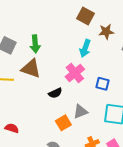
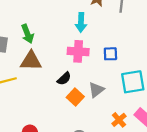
pink cross: (75, 73) -> (78, 51), turned -30
orange square: (63, 123) -> (75, 97), moved

